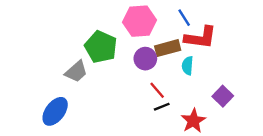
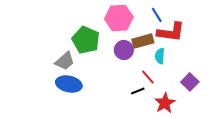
red line: (157, 90) -> (148, 77), moved
blue ellipse: (55, 111) -> (69, 84), moved, turned 65

